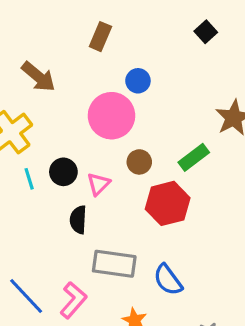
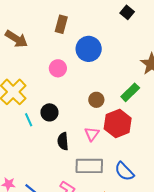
brown arrow: (38, 77) -> (16, 39), moved
blue circle: (138, 81) -> (89, 49), size x1.6
pink circle: (111, 116) -> (58, 68), moved, size x0.6
pink triangle: (98, 184) -> (92, 134), moved

